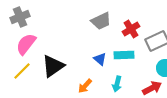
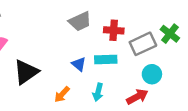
red cross: (131, 29) -> (114, 30), turned 36

